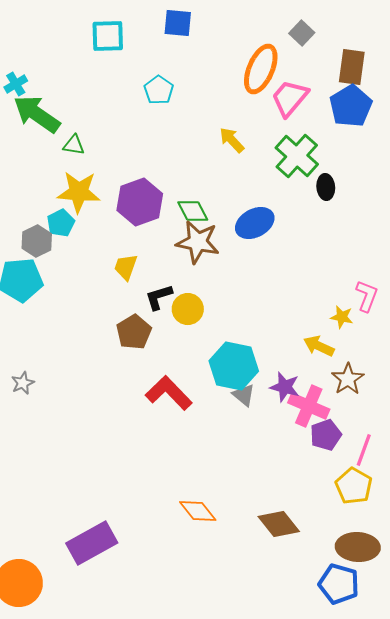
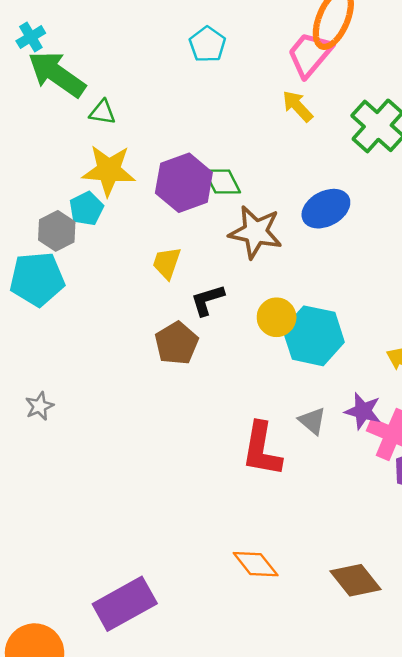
pink trapezoid: (290, 98) -> (310, 54), moved
green diamond: (193, 211) -> (222, 181), moved
yellow circle: (188, 309) -> (277, 317), moved
cyan hexagon: (234, 366) -> (314, 336), moved
red L-shape: (169, 393) -> (262, 449), moved, turned -126

